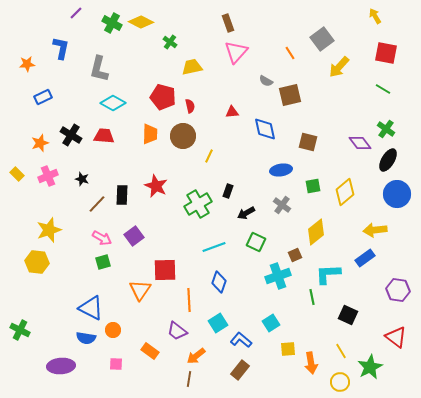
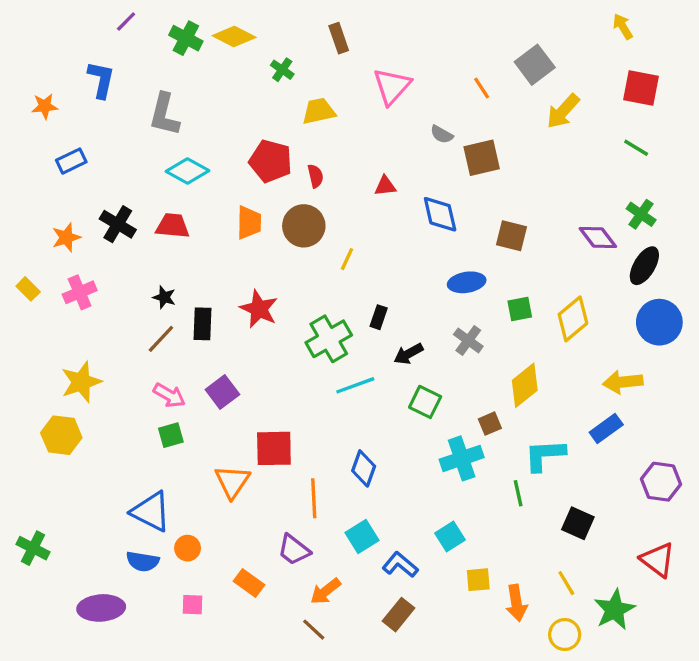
brown rectangle: (228, 23) -> (339, 38), moved
black star: (82, 179) -> (164, 297), moved
cyan line: (214, 247) -> (355, 385), moved
brown line: (189, 379) -> (314, 630), turned -56

